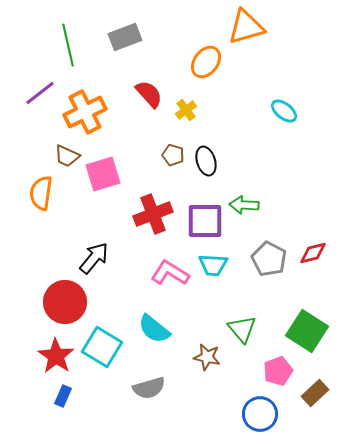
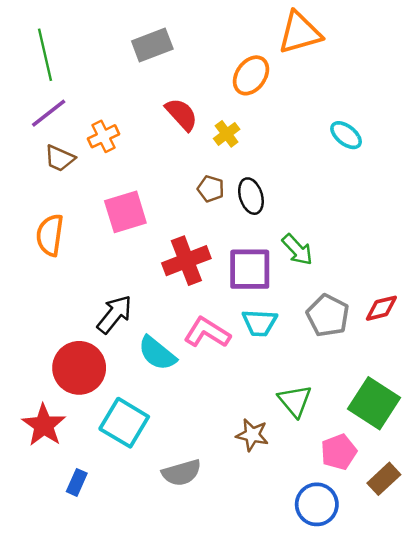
green line: (68, 45) -> (45, 55), moved
orange cross: (85, 112) -> (104, 136), size x0.6
brown trapezoid: (67, 156) -> (60, 158), moved
green arrow: (244, 205) -> (297, 250), turned -136
cyan semicircle: (154, 329) -> (157, 353), moved
red star: (56, 356) -> (44, 425), moved

